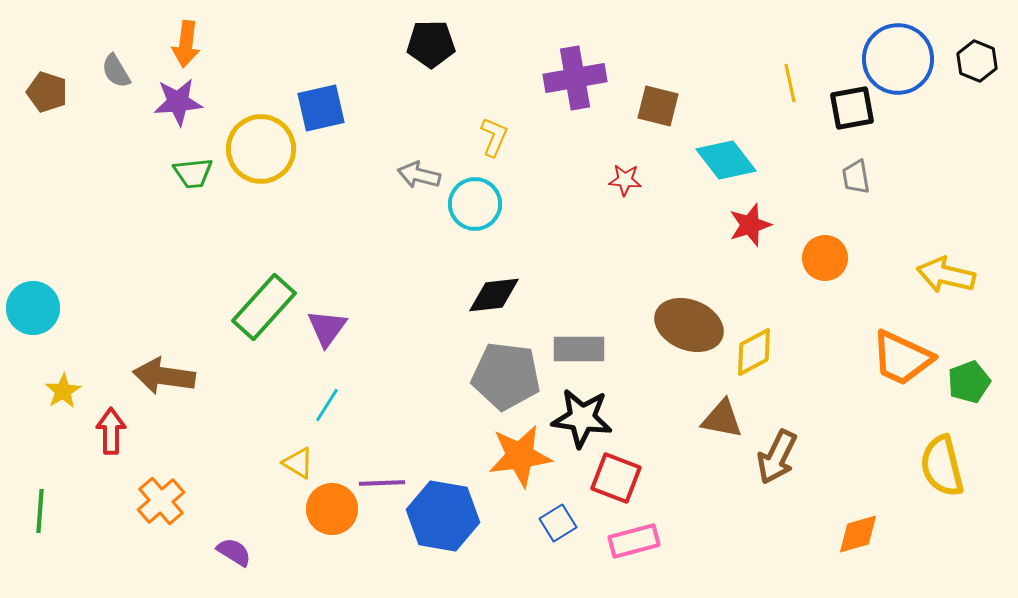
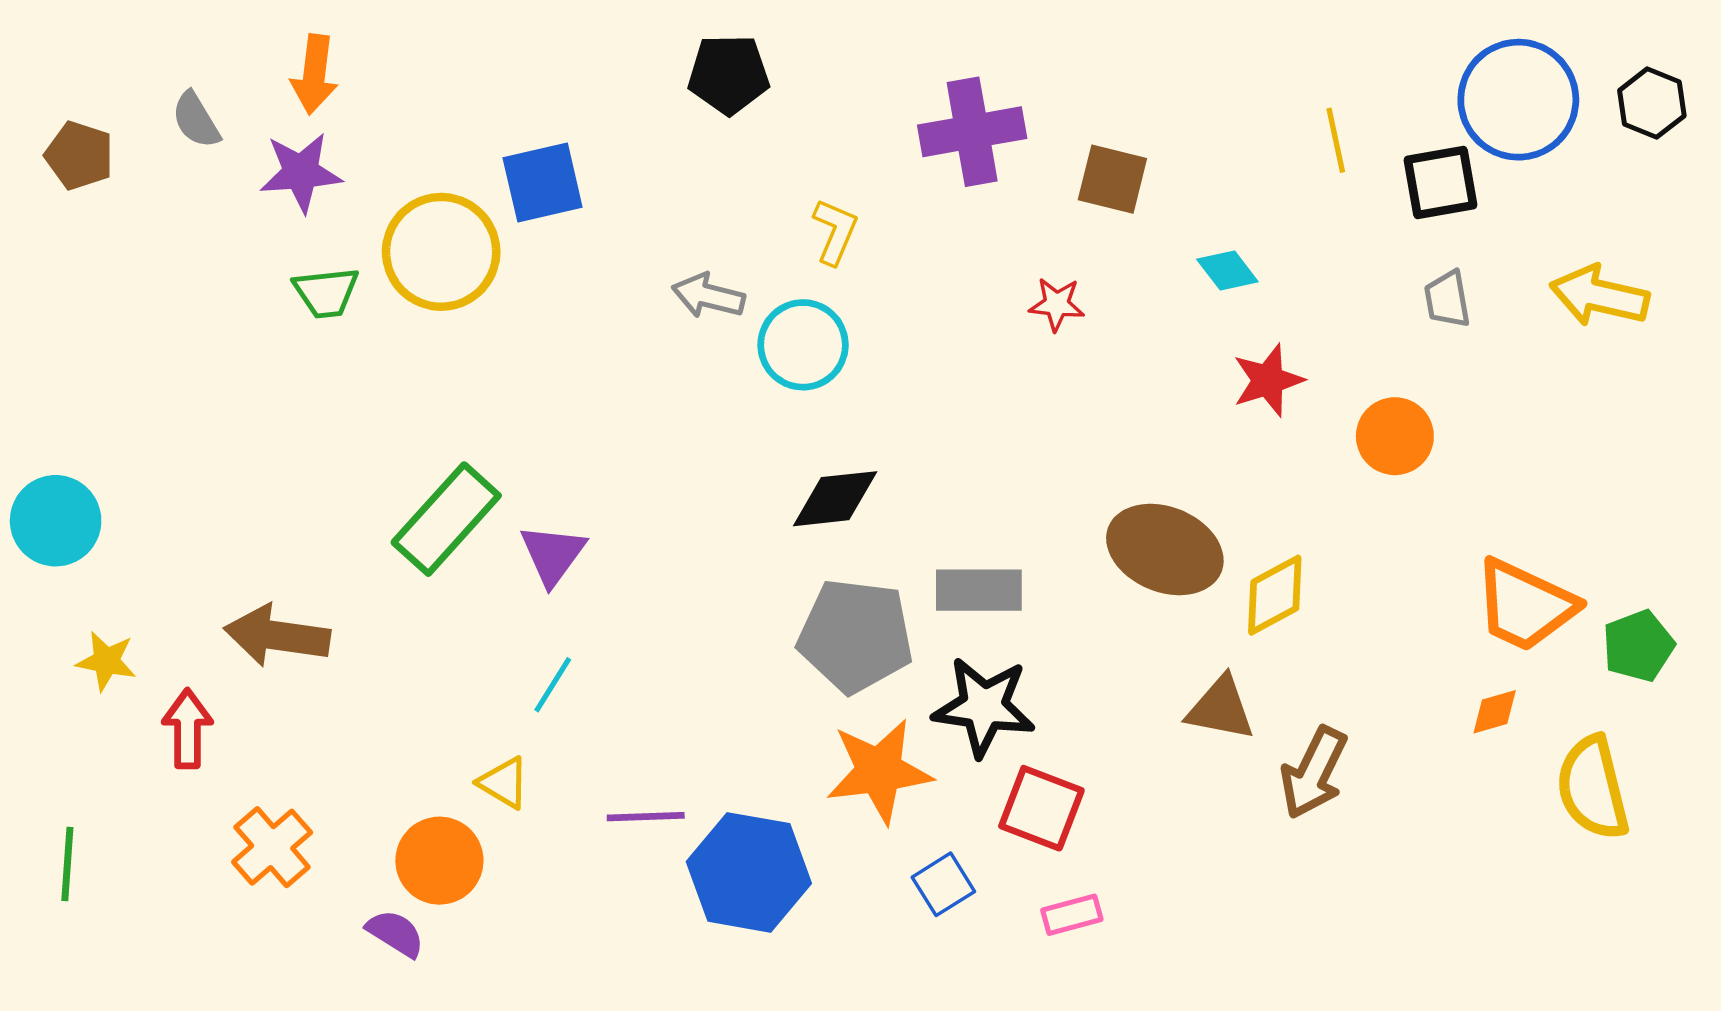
cyan diamond: (726, 160) -> (1227, 270), size x0.6
yellow arrow: (946, 275) -> (1599, 296), moved
yellow star: (63, 391) -> (106, 661), turned -30
orange circle: (332, 509) -> (439, 861), moved
orange diamond: (858, 534) -> (1495, 712), moved, size x0.7
pink rectangle: (634, 541) -> (1072, 915), size x0.7

